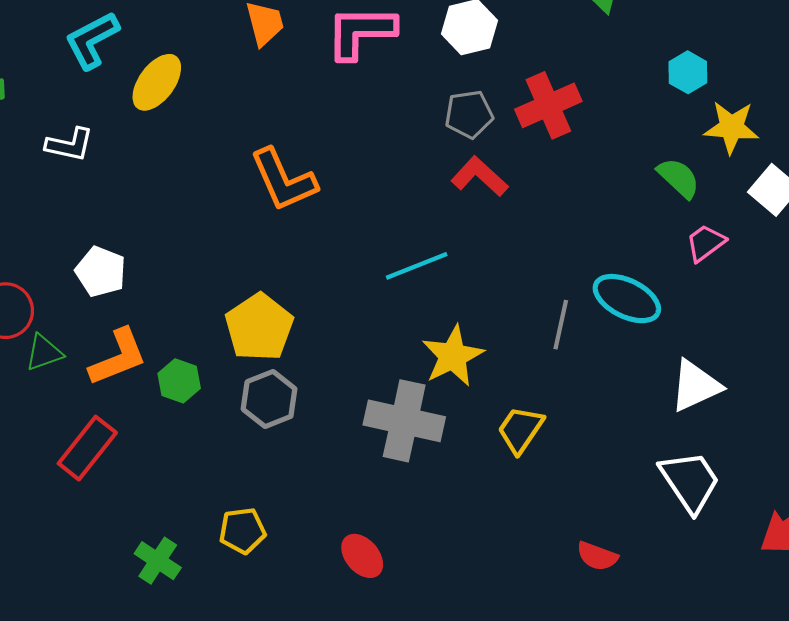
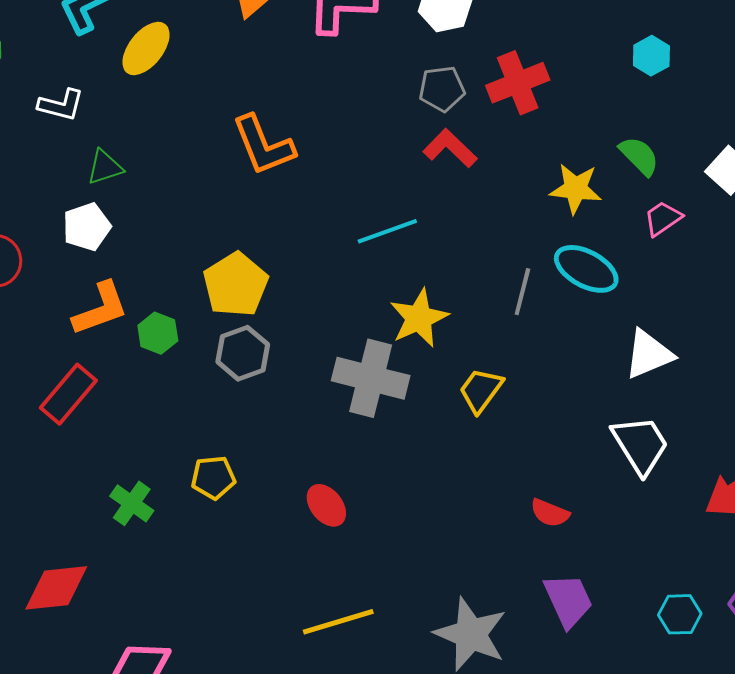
yellow star: (731, 127) -> (576, 189), moved
white pentagon: (101, 272) -> (87, 227), turned 30
green triangle: (44, 353) -> (105, 167), moved

